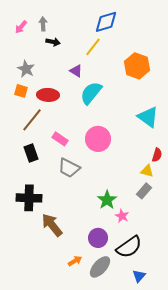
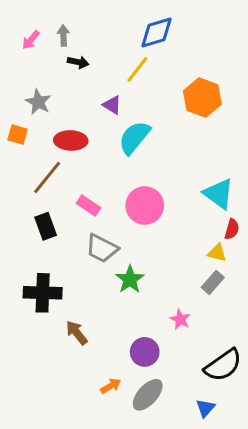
orange square: (21, 91) -> (18, 135), moved
cyan triangle: (148, 117) -> (219, 194), moved
green star: (107, 200) -> (130, 279), moved
brown arrow: (52, 225) -> (77, 333), size x0.7
black semicircle: (129, 247) -> (223, 365), moved

